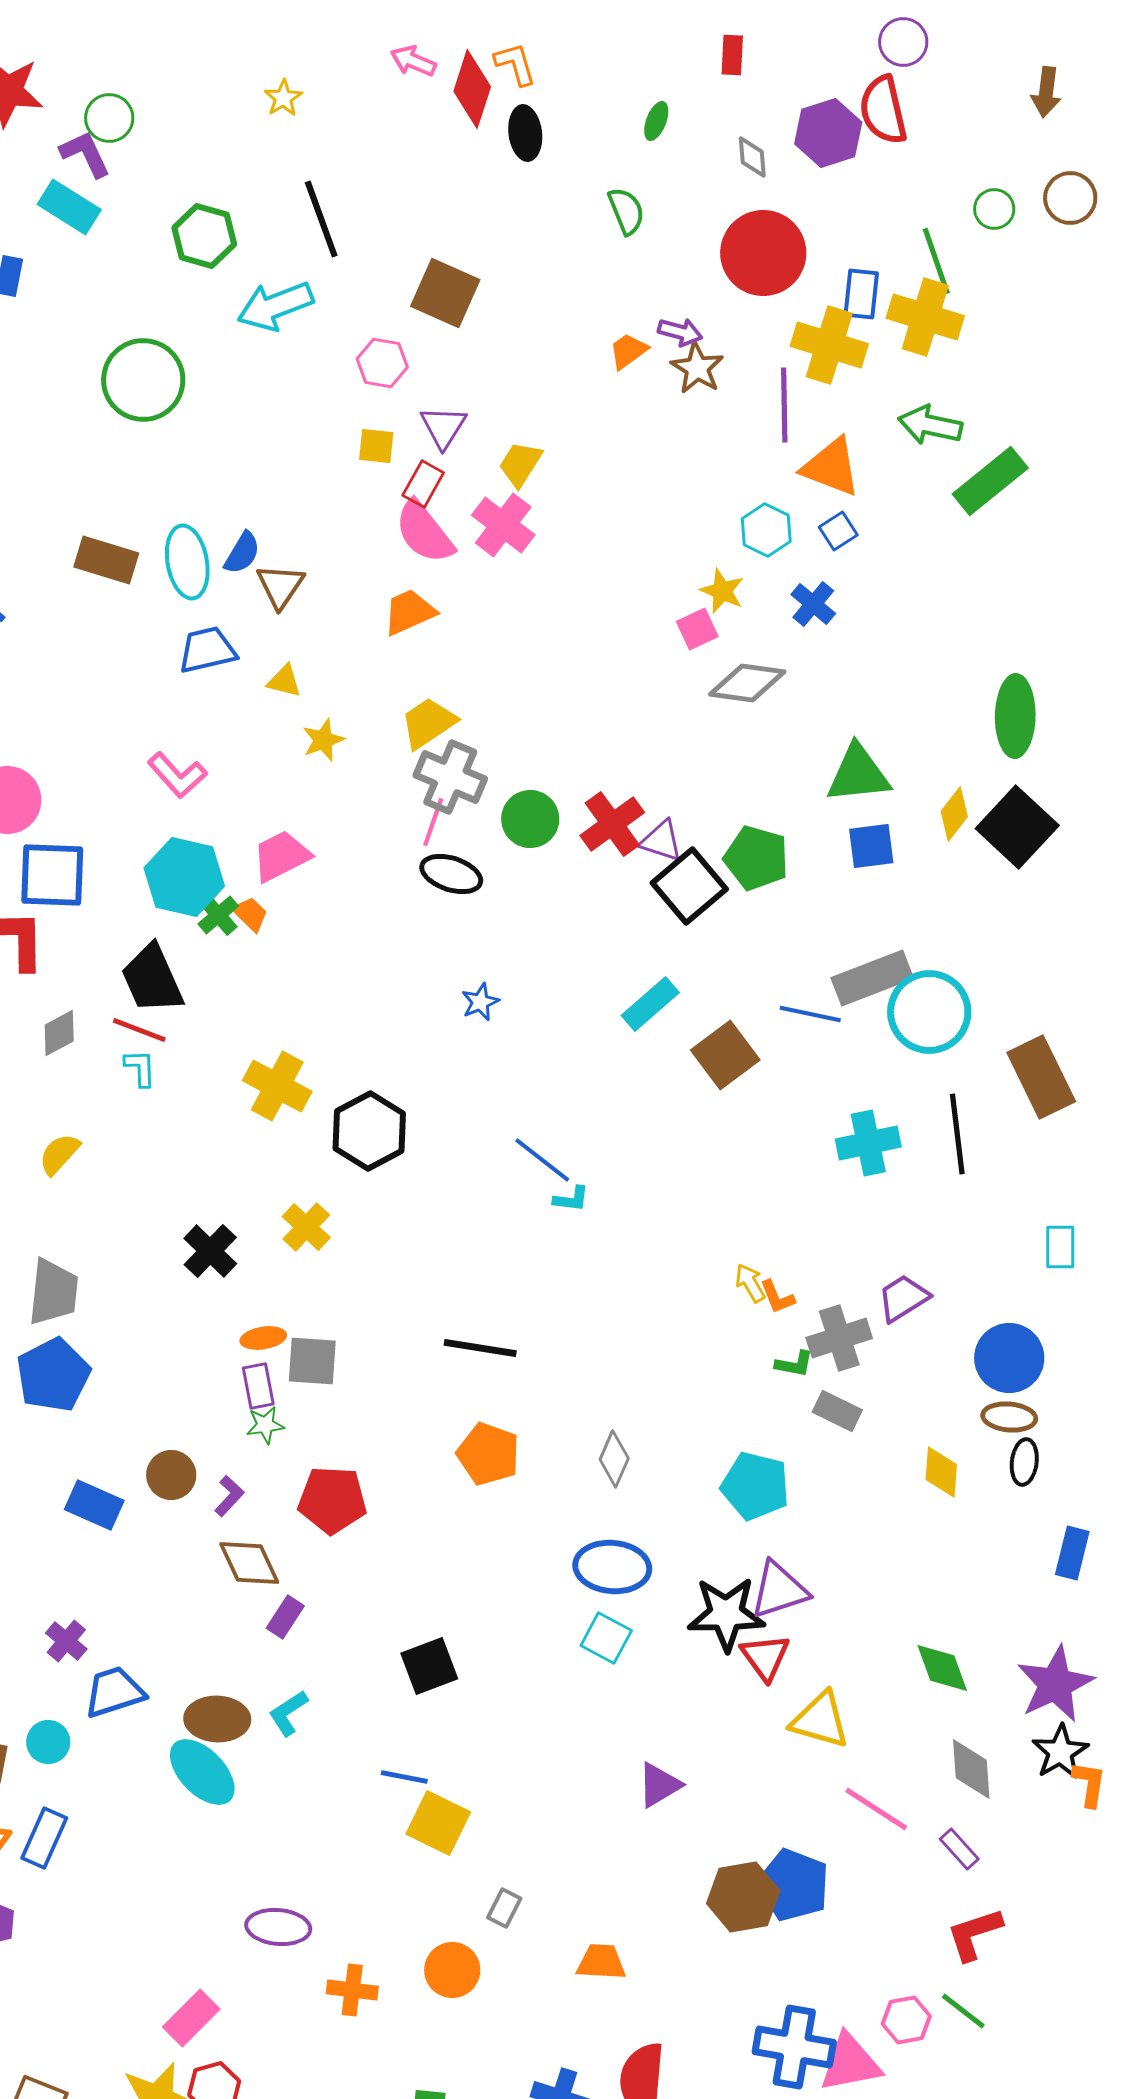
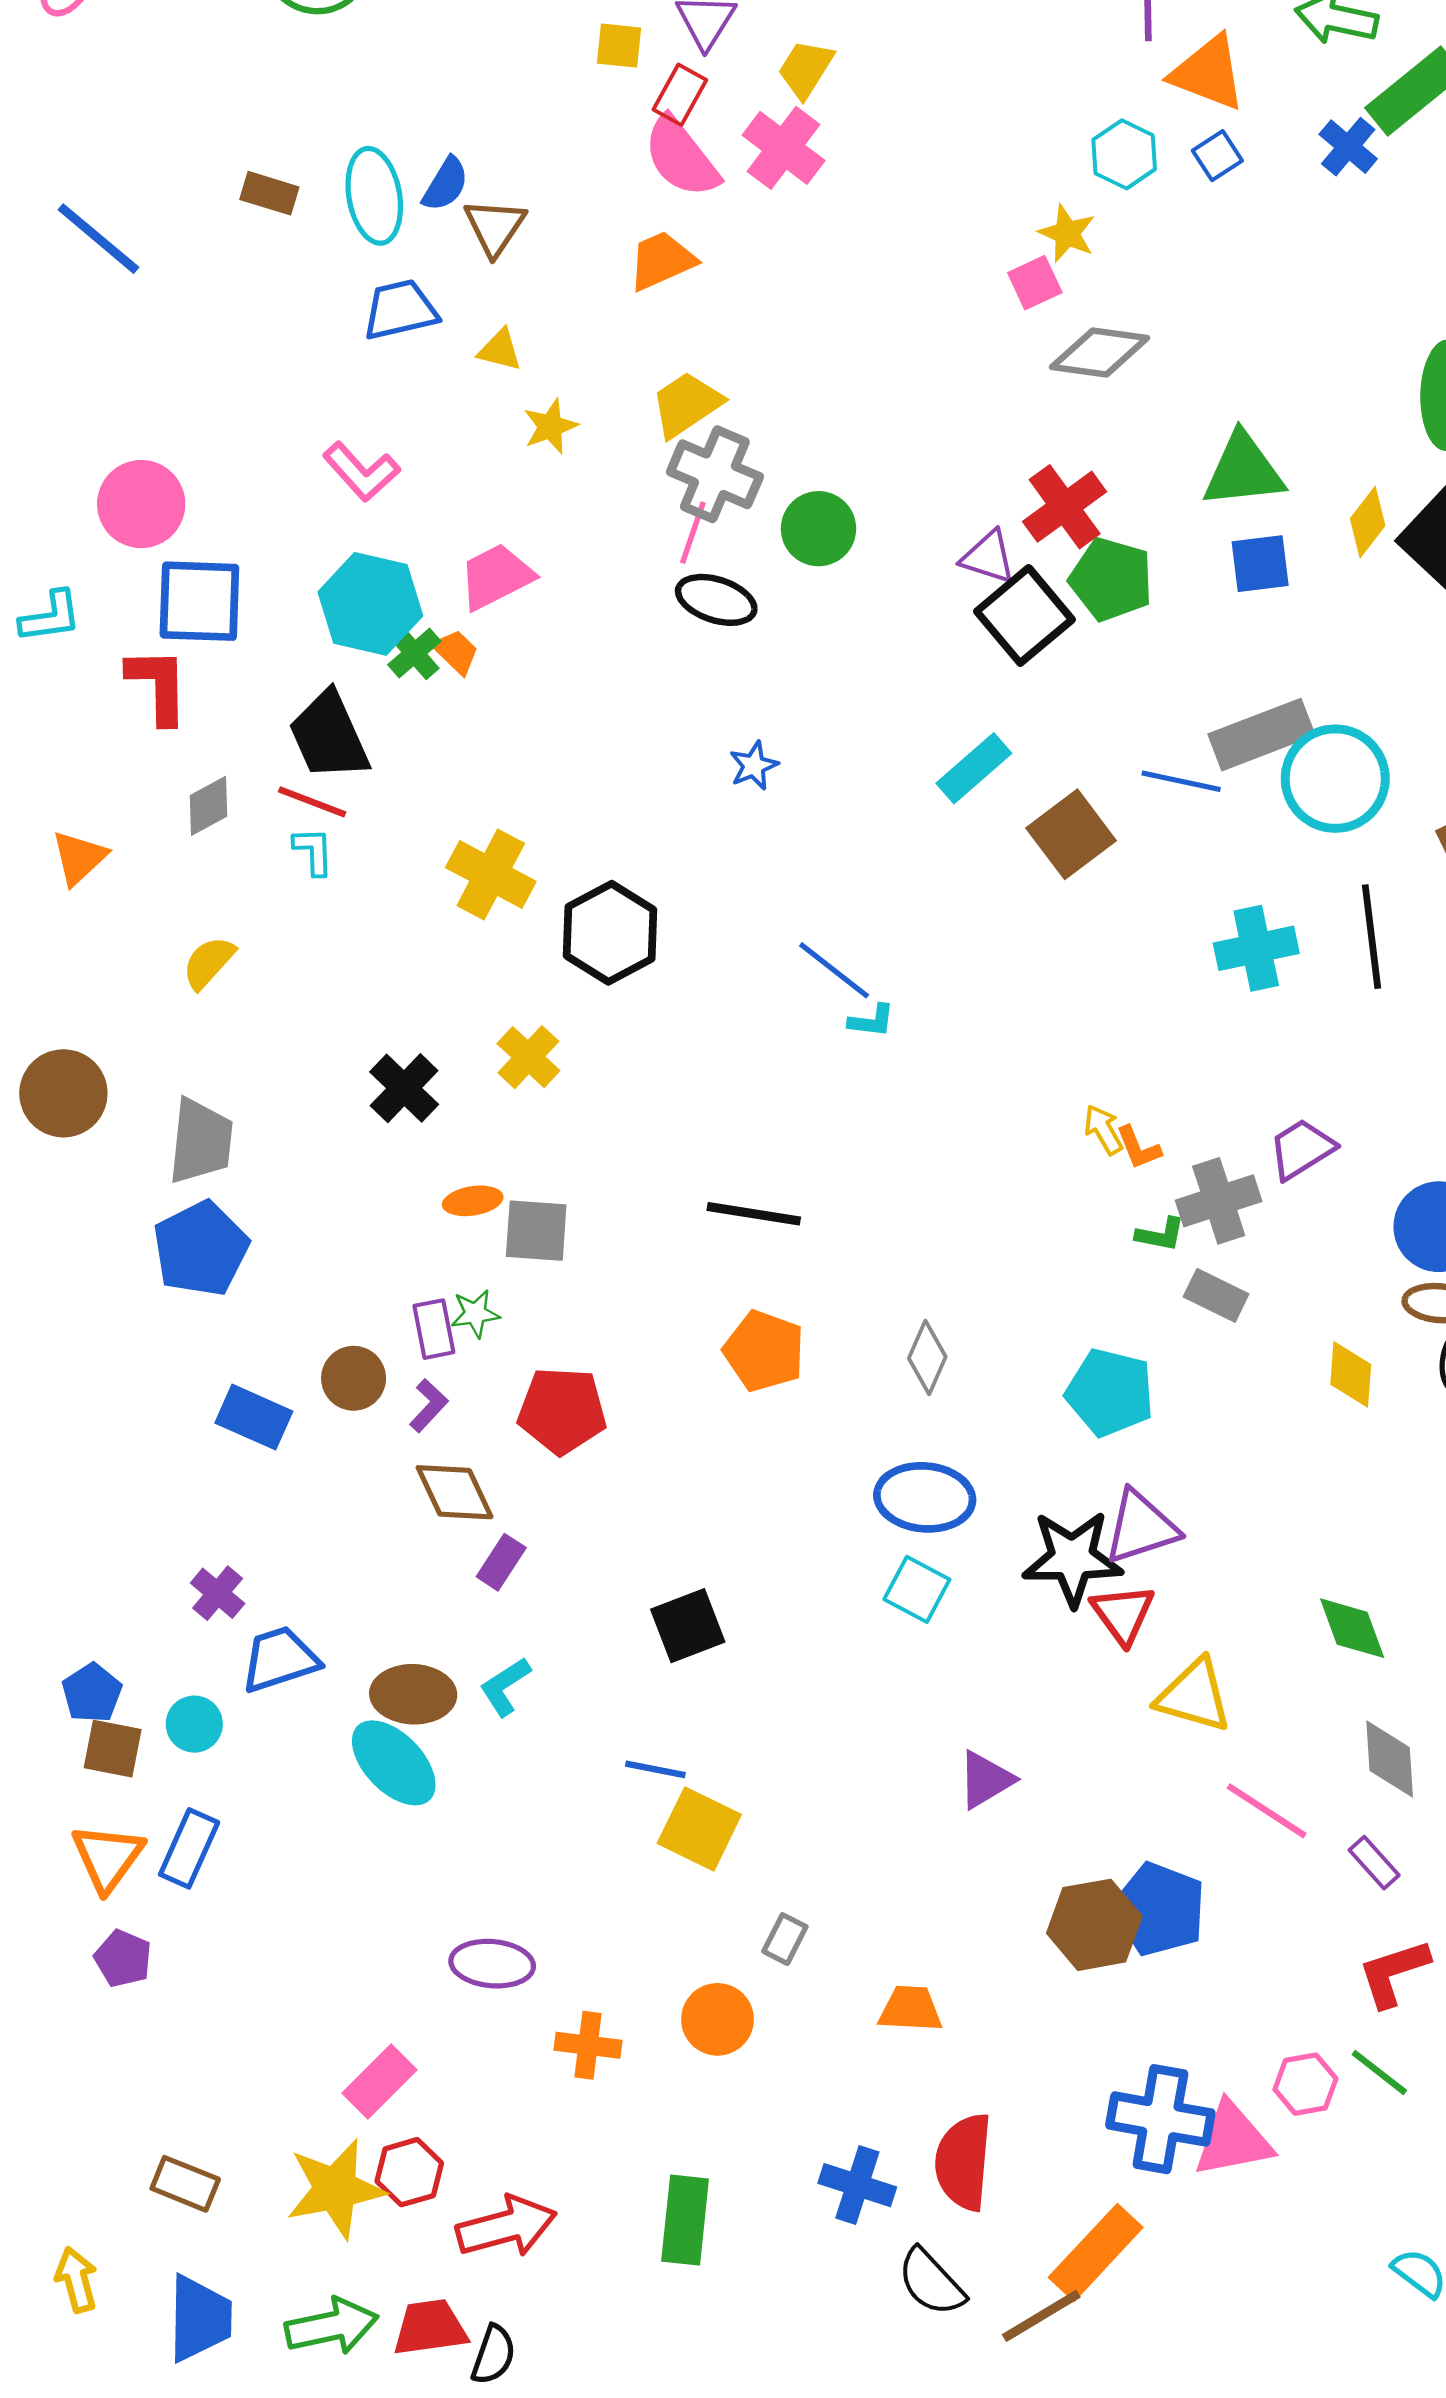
brown rectangle: (106, 560) -> (269, 193), size x0.7
blue cross: (813, 604) -> (1348, 147), moved
red cross: (612, 824) -> (1065, 507), moved
purple rectangle: (258, 1386) -> (434, 1329), moved

